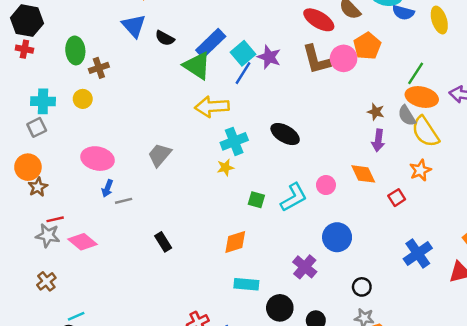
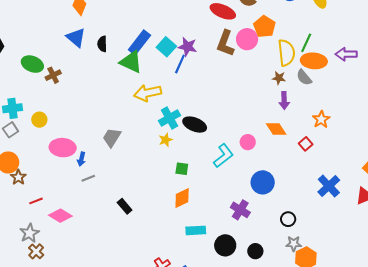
black semicircle: (165, 38) -> (102, 44), turned 70
green ellipse: (75, 50) -> (32, 64), turned -55
brown L-shape: (316, 60) -> (225, 43), turned 44
blue line: (243, 73) -> (180, 64), moved
yellow circle: (83, 99) -> (39, 120), moved
yellow semicircle: (425, 132) -> (286, 53), moved, turned -144
black ellipse: (285, 134) -> (195, 125), moved
blue arrow: (107, 188) -> (81, 159), moved
green square: (256, 200) -> (182, 169), moved
gray star: (48, 235) -> (29, 233), moved, turned -30

